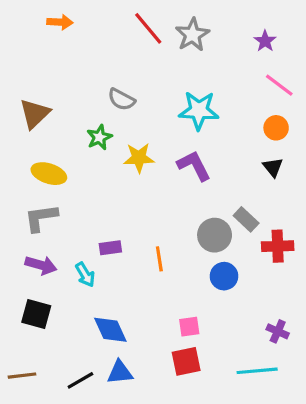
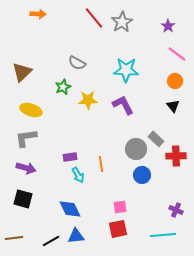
cyan arrow: (85, 275) -> (78, 175), moved

